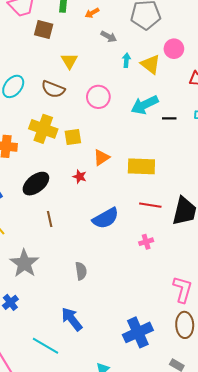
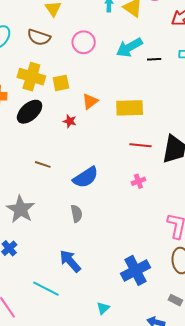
black ellipse: (36, 184) -> (30, 112), moved
blue semicircle: (106, 218) -> (86, 177), moved
brown line: (50, 219) -> (43, 164), turned -56

